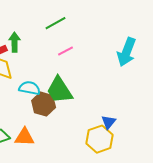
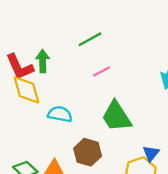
green trapezoid: (60, 90) -> (116, 116), moved
brown hexagon: (44, 104) -> (88, 152), moved

